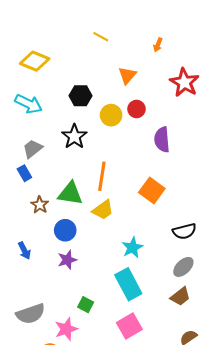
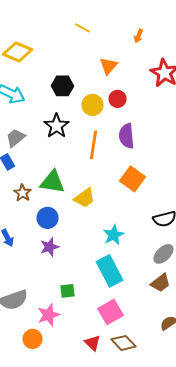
purple semicircle: (162, 140) -> (126, 136), moved
orange line: (102, 176) -> (94, 145), moved
green square: (86, 305) -> (68, 291), turned -35

